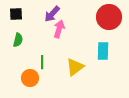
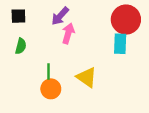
cyan rectangle: (103, 51) -> (120, 44), moved
yellow triangle: (75, 67) -> (87, 77), turned -48
orange circle: (30, 78) -> (51, 89), moved

